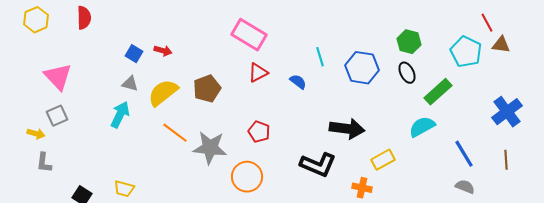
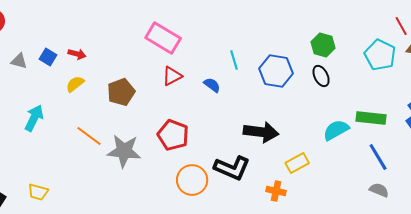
gray triangle: (130, 84) -> (19, 61), moved
green rectangle: (438, 92) -> (371, 118), moved, turned 48
yellow semicircle: (163, 93) -> (75, 84), moved, size x0.6
red pentagon: (259, 132) -> (173, 135), size x1.4
orange circle: (247, 177) -> (192, 180), moved

